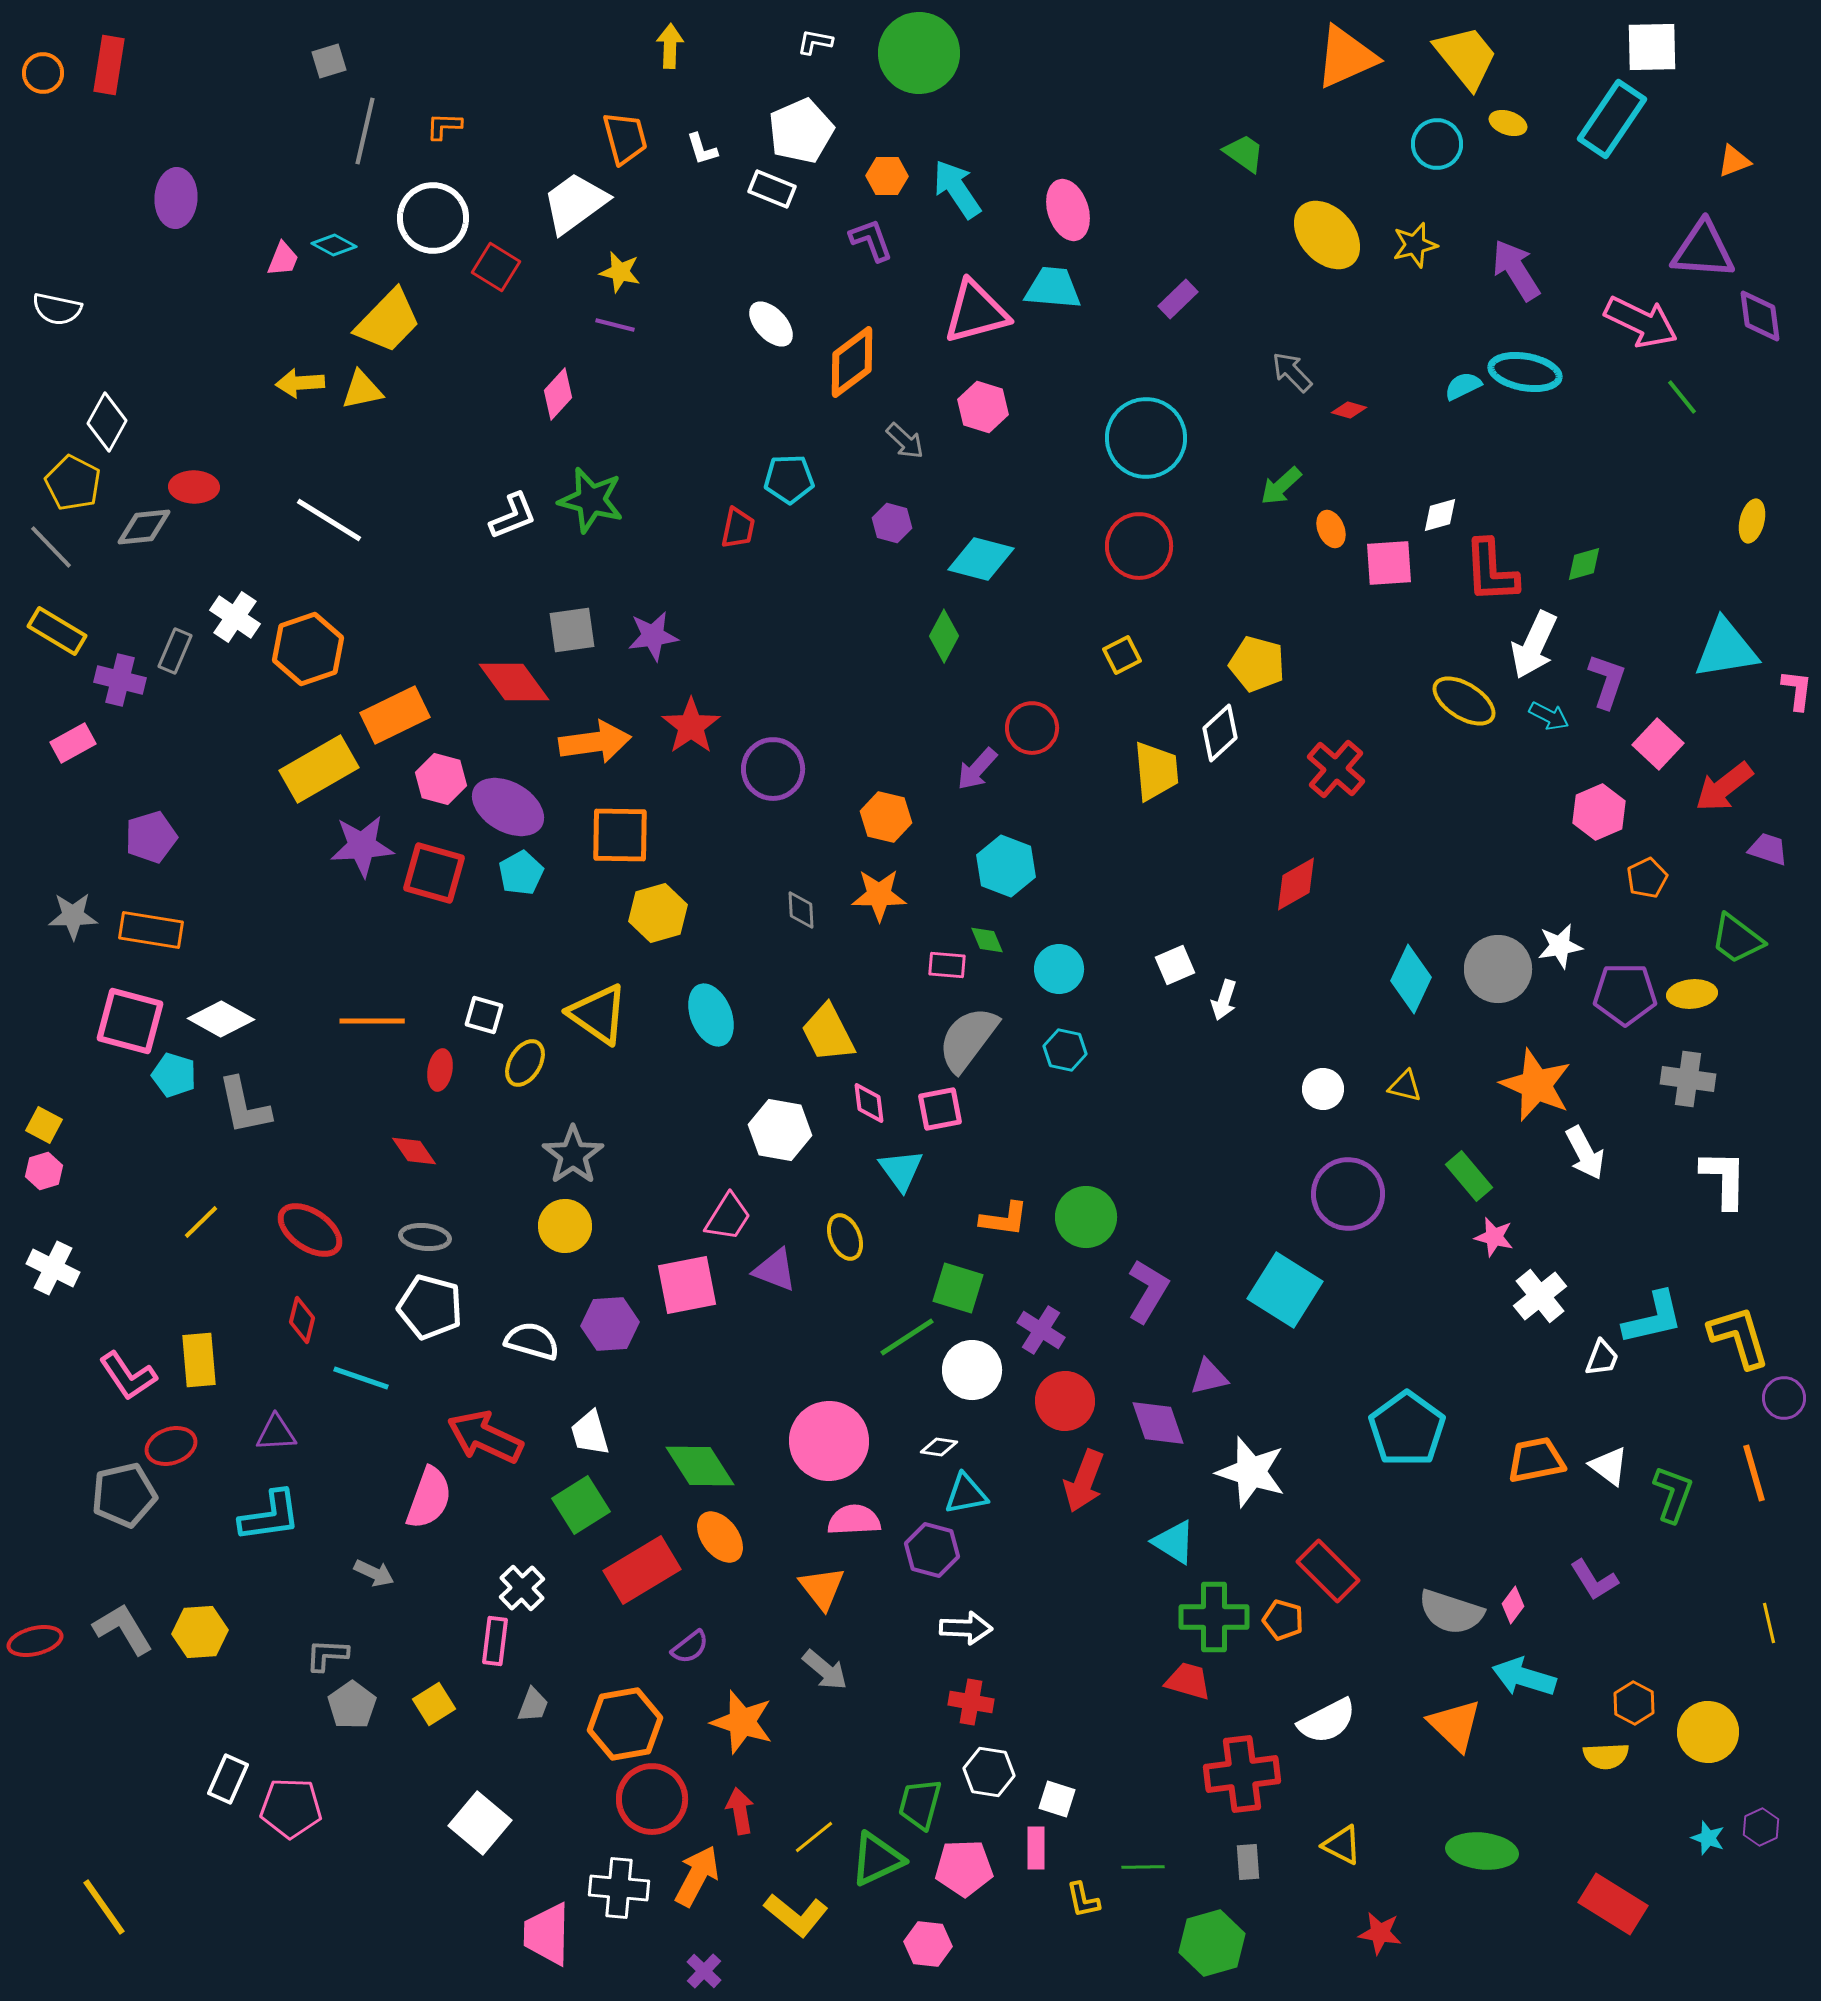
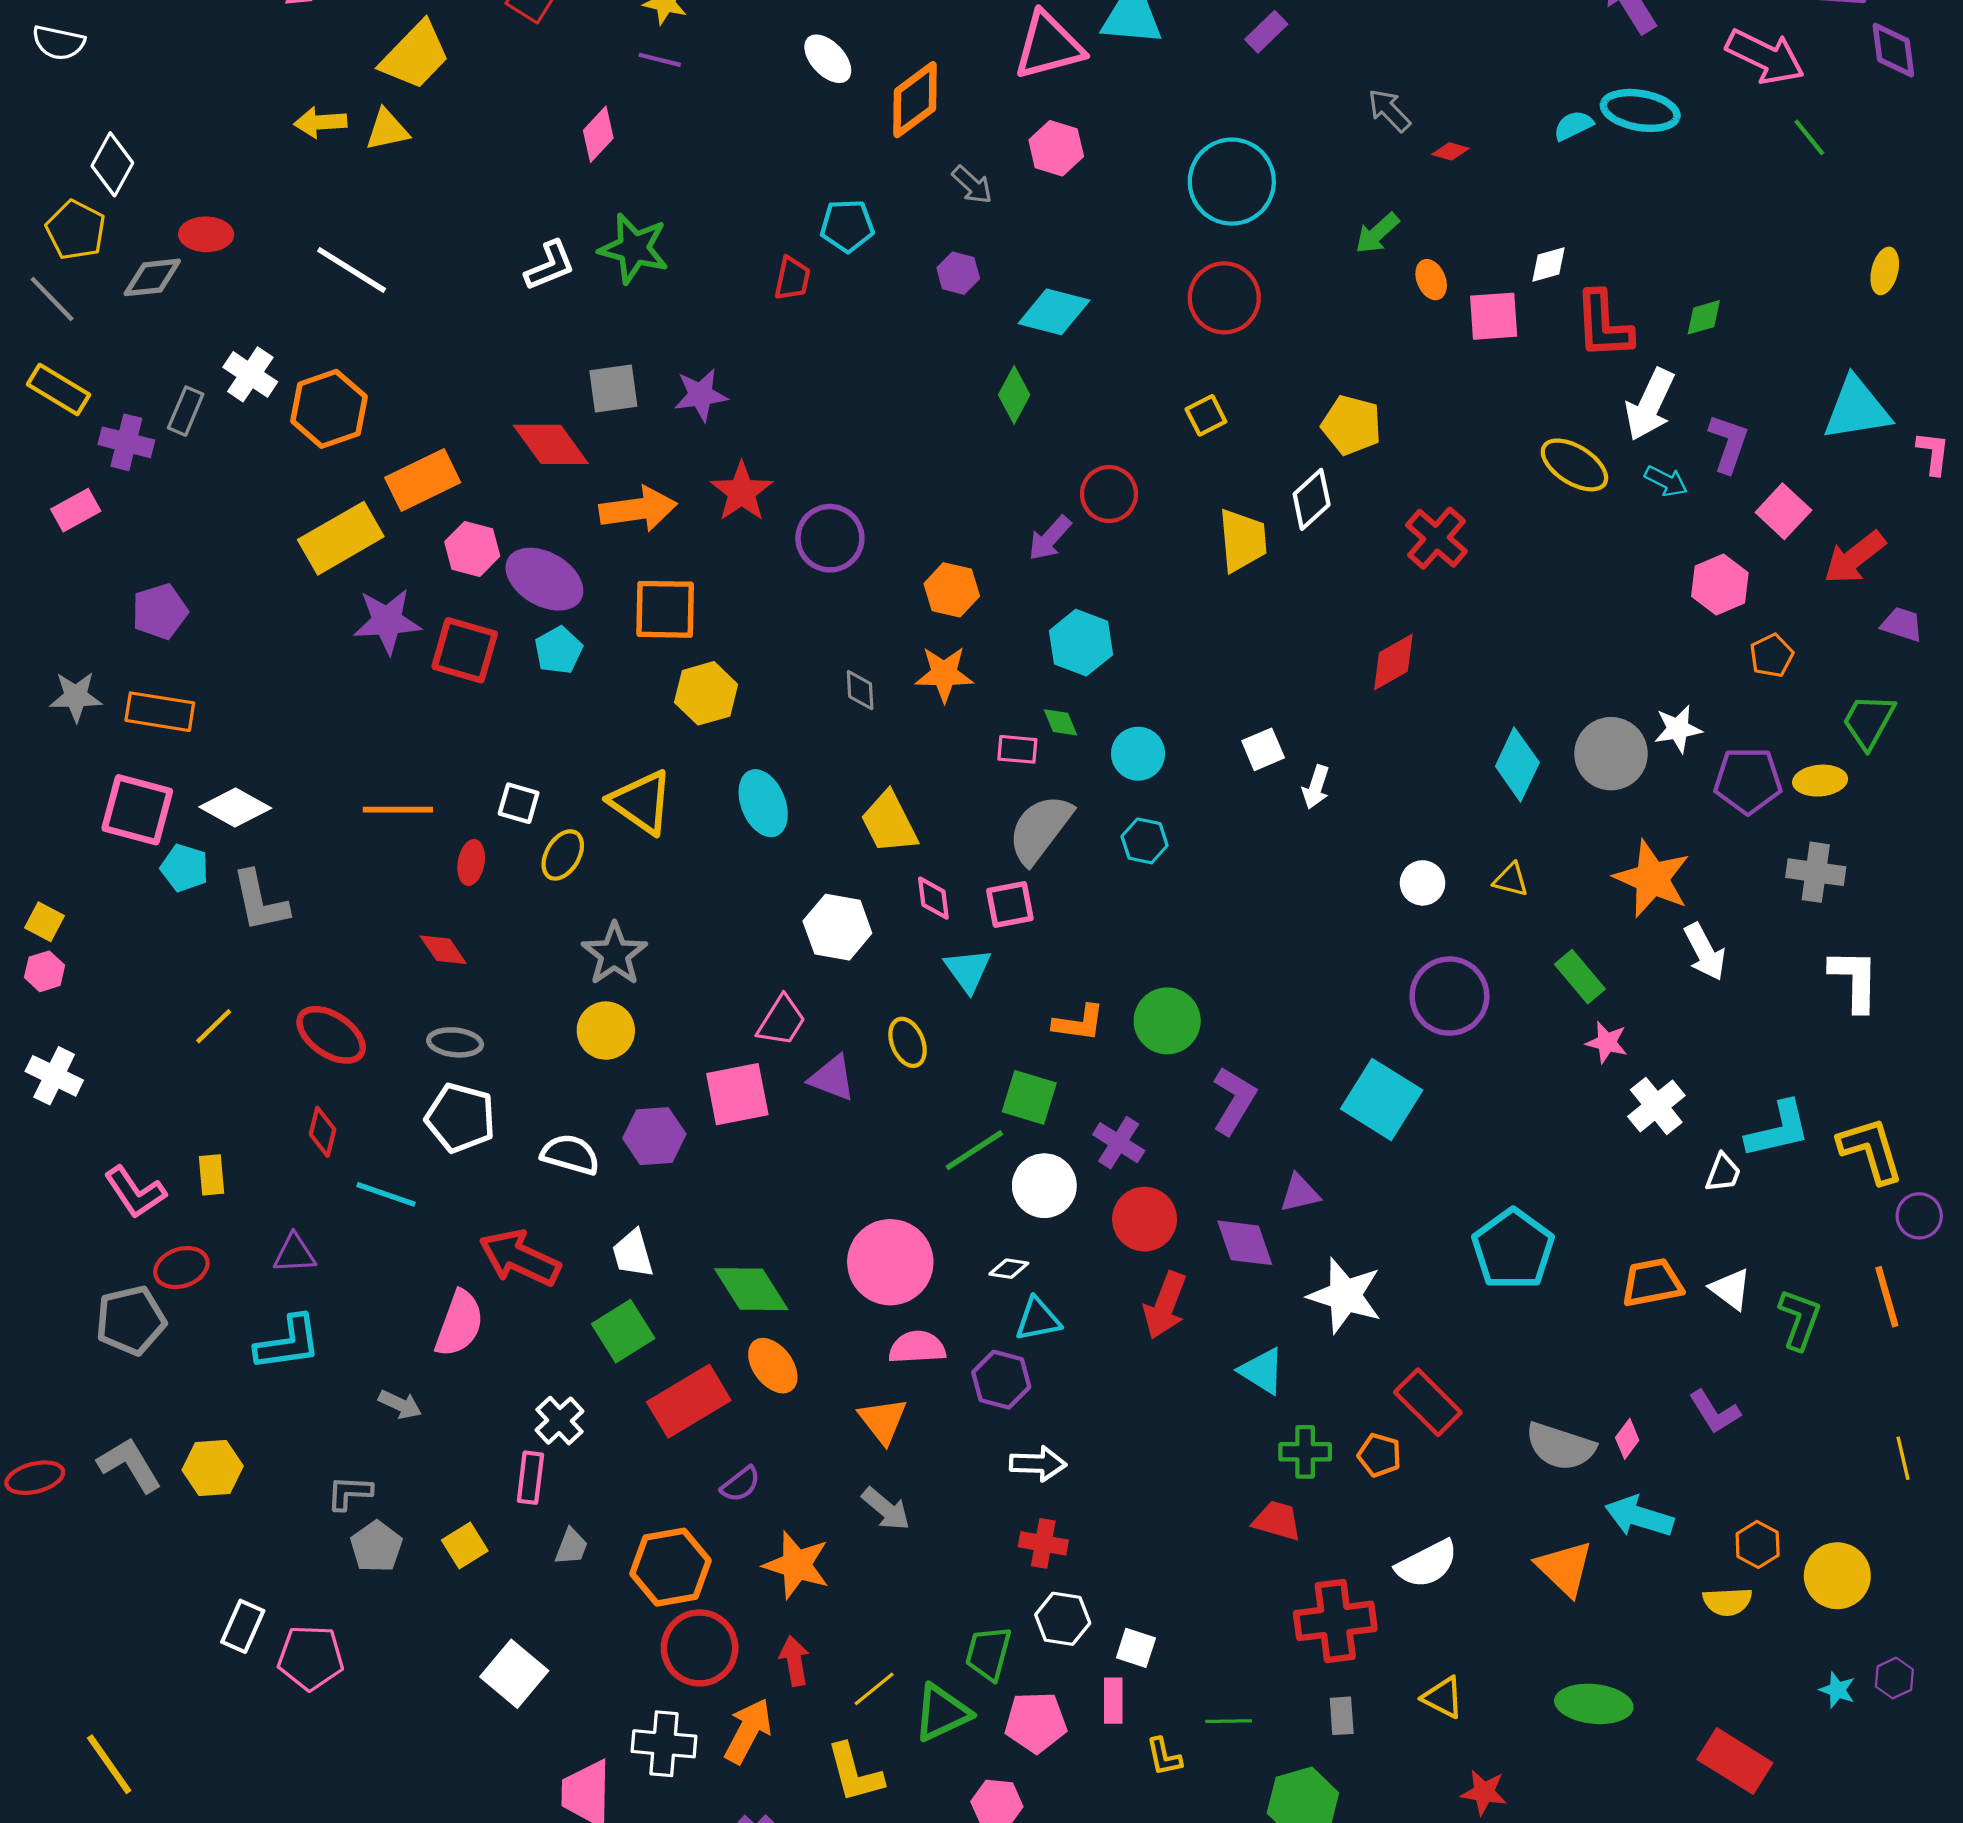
green trapezoid: (1737, 939) -> (1869, 721), turned 82
yellow rectangle: (199, 1360) -> (212, 1175), size x0.7
green cross: (1214, 1617) -> (1305, 1452), size x0.7
yellow L-shape: (796, 1915) -> (855, 1773), turned 36

